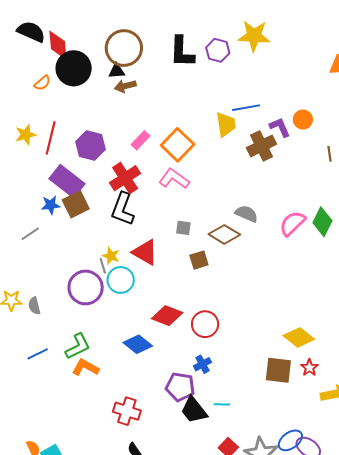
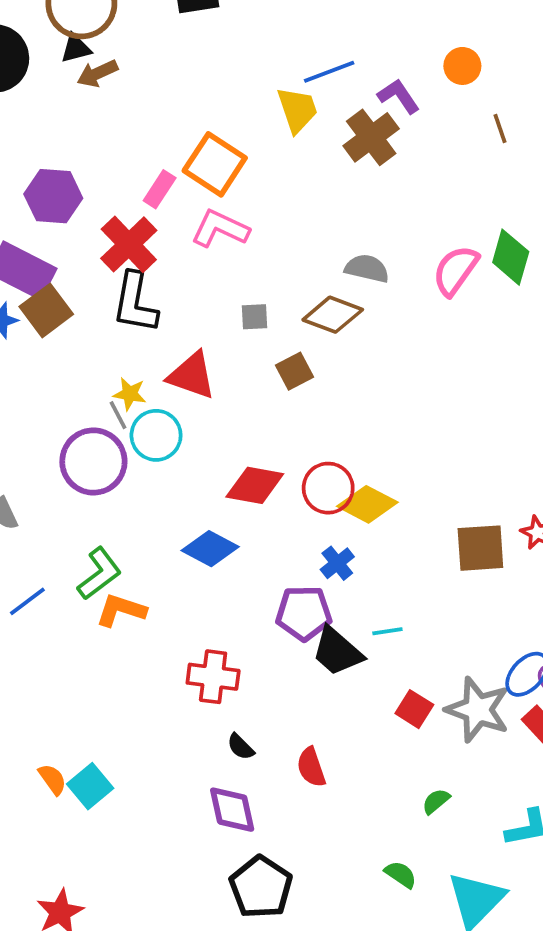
orange circle: (303, 120) -> (462, 66), moved
pink rectangle: (141, 140) -> (160, 189), moved
yellow diamond: (299, 337) -> (367, 504), moved

